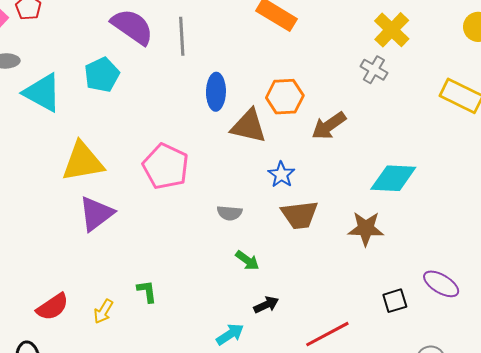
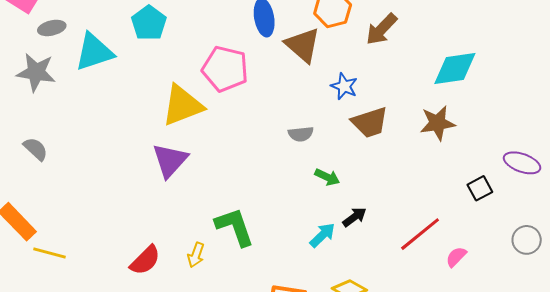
cyan triangle: (42, 93) -> (94, 52), turned -36
brown triangle: (249, 126) -> (303, 45), turned 39
yellow triangle: (83, 162) -> (182, 105), moved
pink pentagon: (166, 166) -> (225, 69), moved
green L-shape: (147, 291) -> (235, 227), size x1.8
cyan arrow: (230, 334) -> (322, 235), moved

